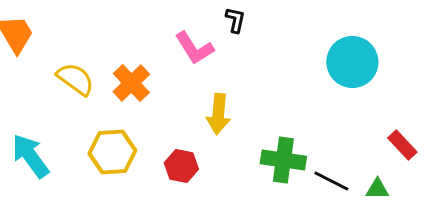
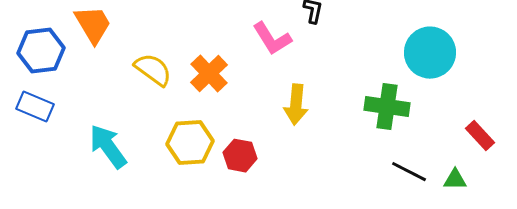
green cross: (283, 160) -> (387, 107), moved
red hexagon: (181, 166) -> (240, 156), moved

